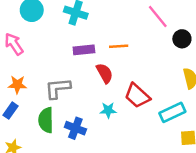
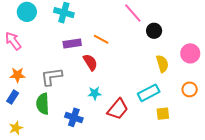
orange line: (119, 46) -> (101, 39), turned 35
red trapezoid: (137, 96) -> (118, 109), moved, turned -90
blue cross: (75, 128) -> (74, 117), moved

